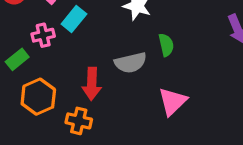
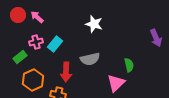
cyan rectangle: (74, 19) -> (55, 44), moved
green semicircle: (166, 45) -> (129, 65), moved

